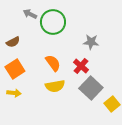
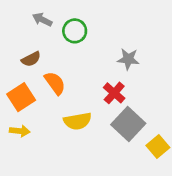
green circle: (53, 22) -> (75, 31), size x0.7
brown semicircle: (13, 42) -> (31, 59), moved
orange semicircle: (53, 63) -> (55, 83), moved

